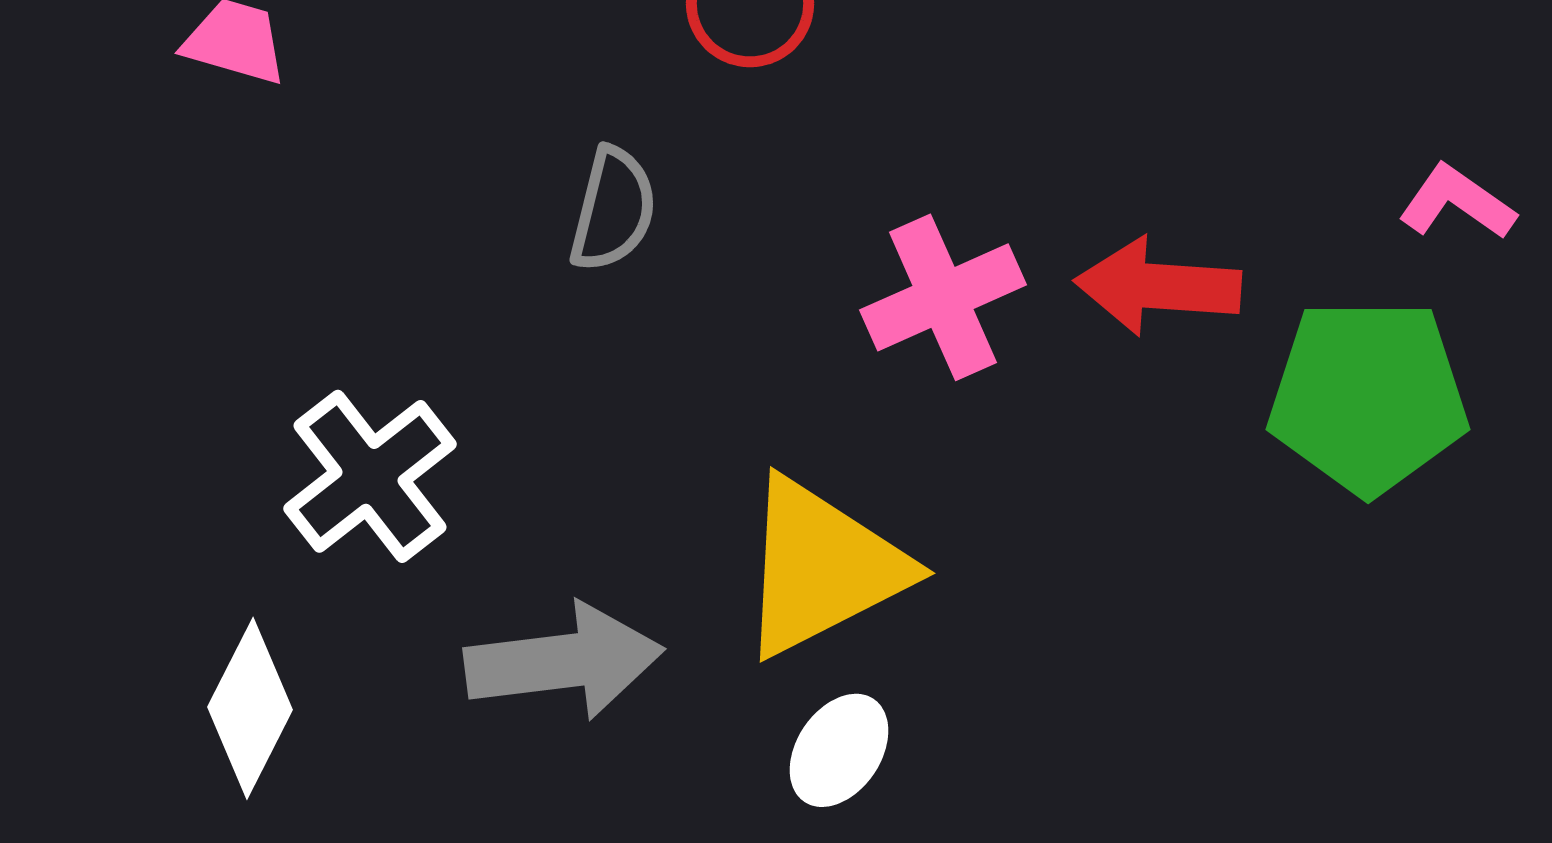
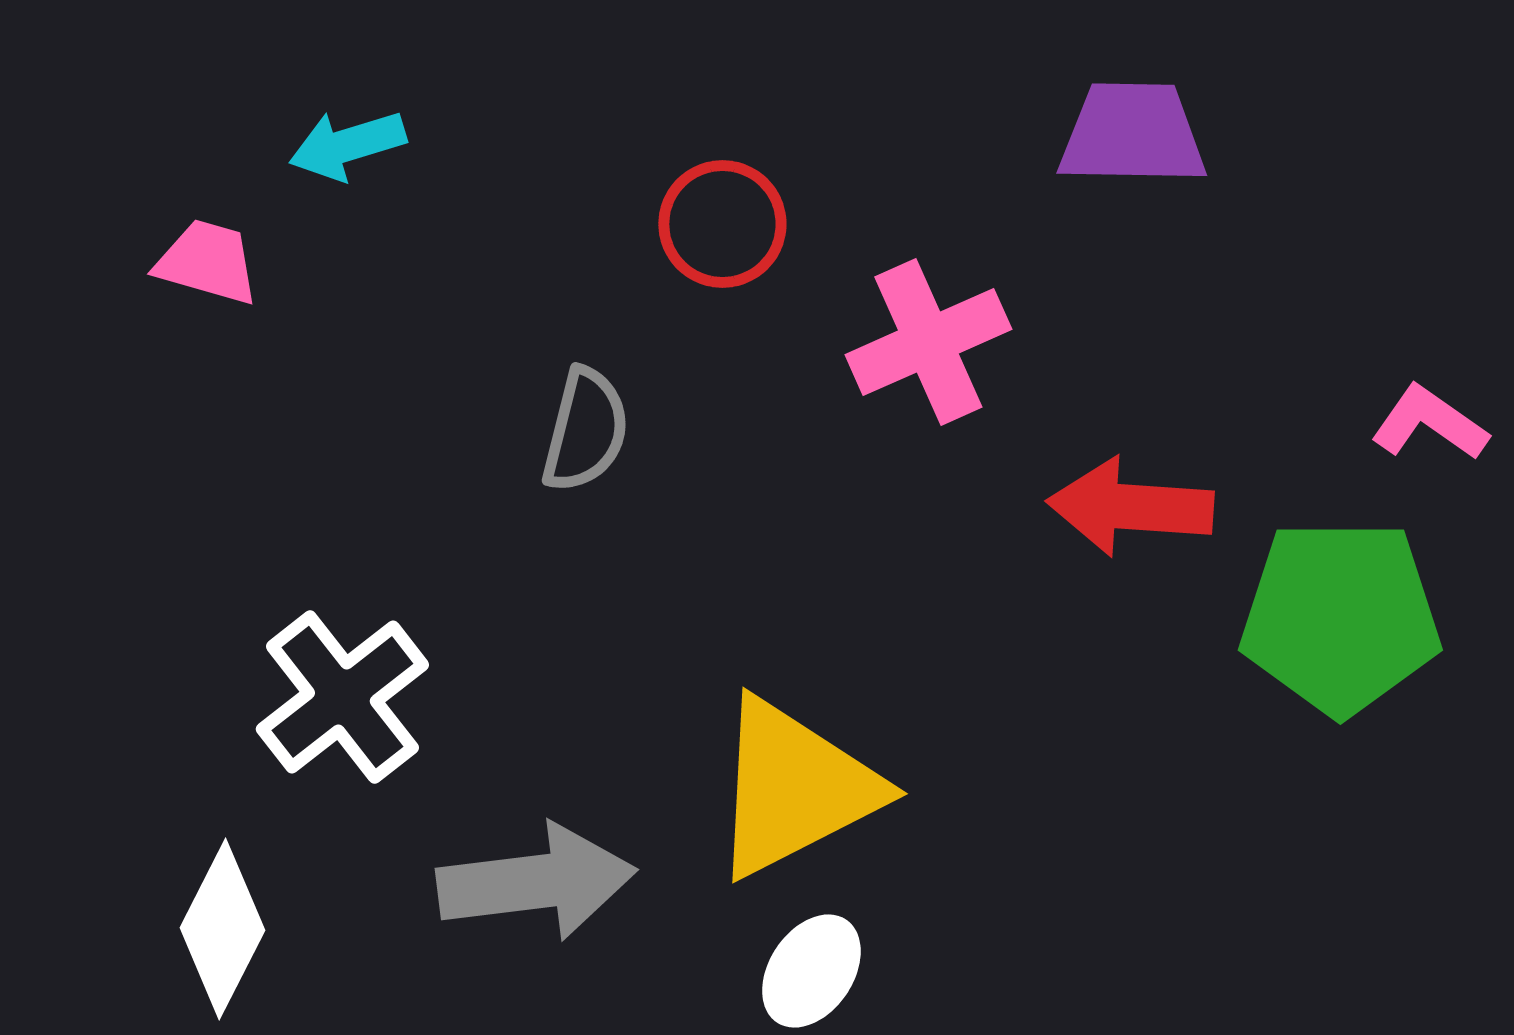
pink cross: (943, 297) -> (928, 342), moved

